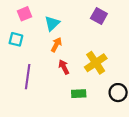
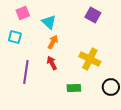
cyan triangle: (52, 23) -> (49, 22), turned -35
yellow cross: (96, 63) -> (90, 59), turned -30
red arrow: (64, 67) -> (52, 63), moved

